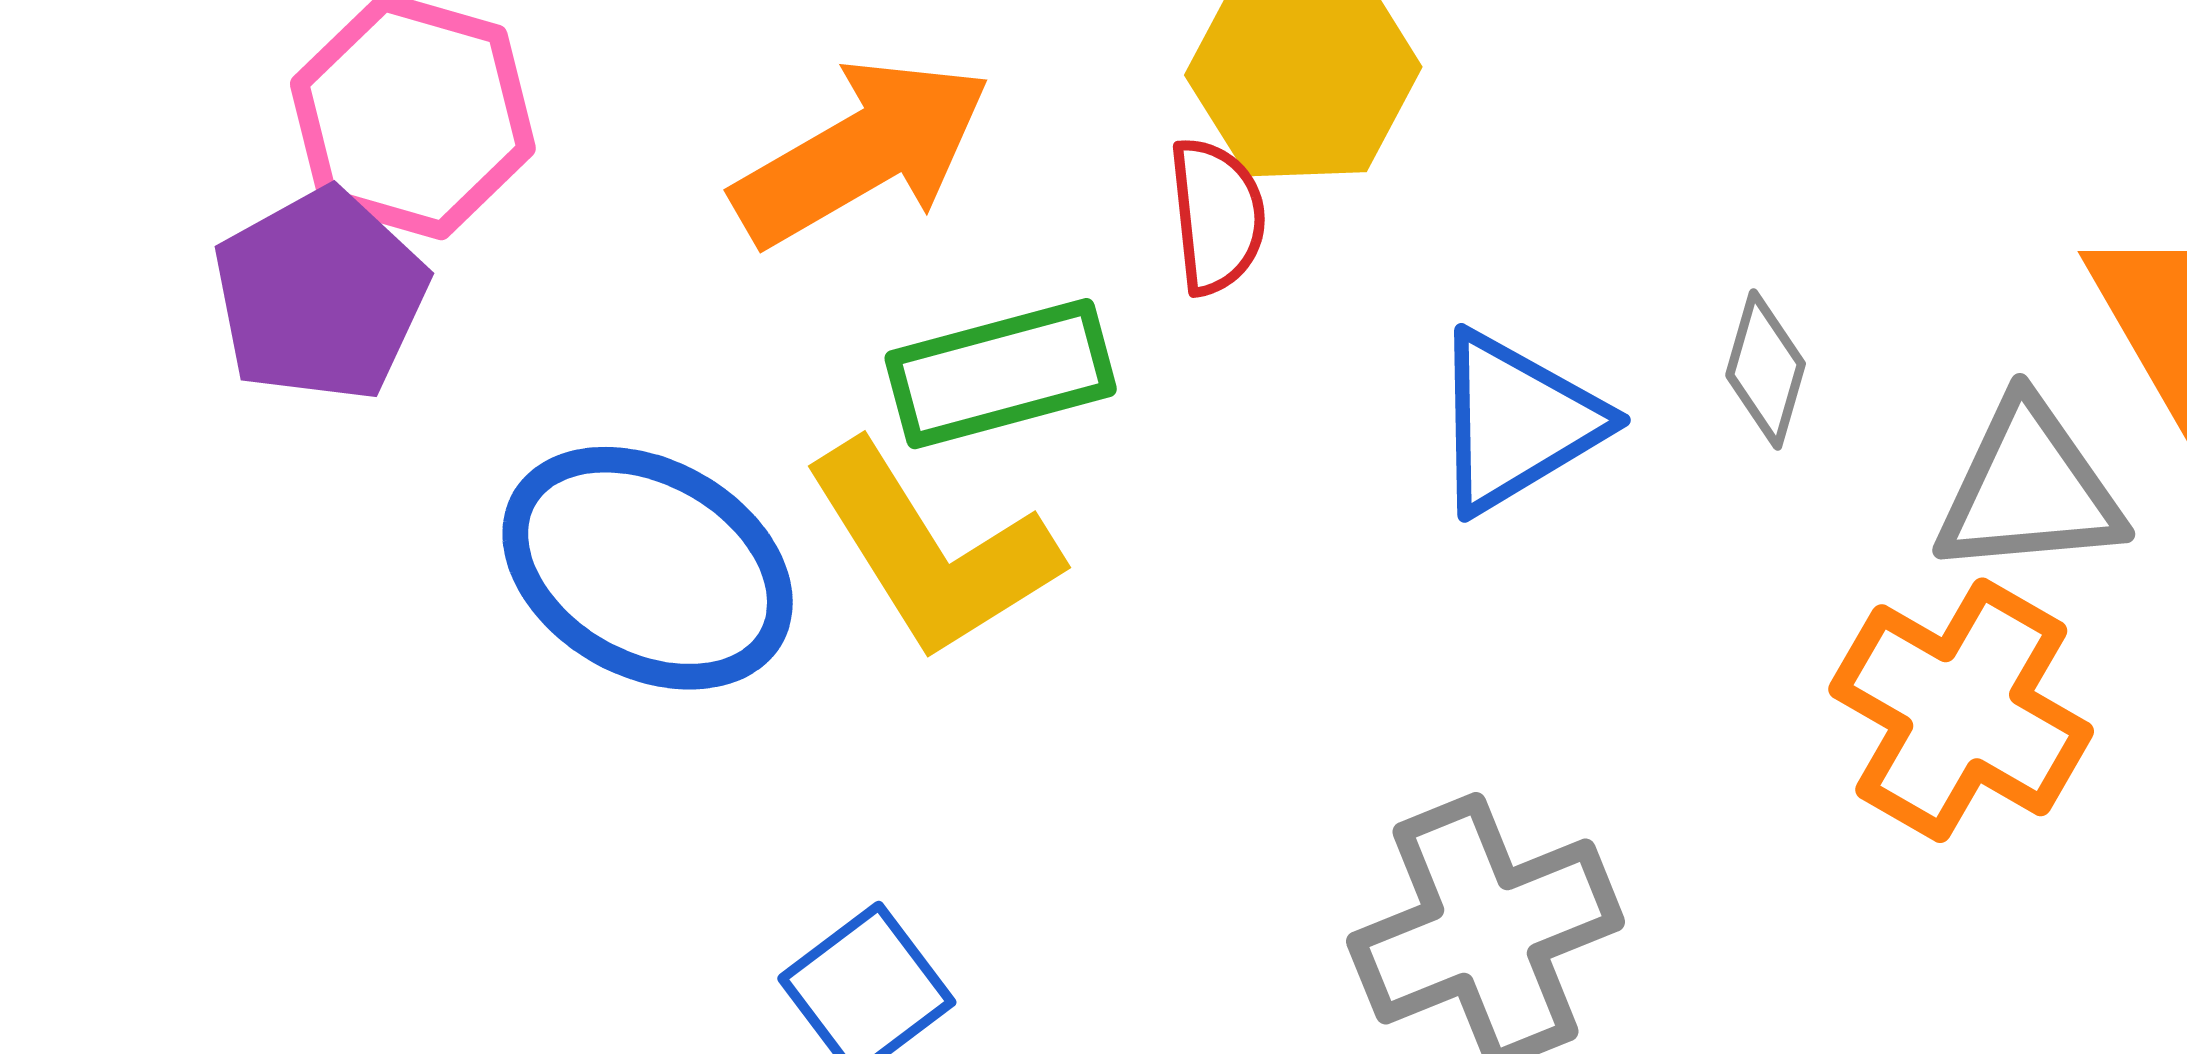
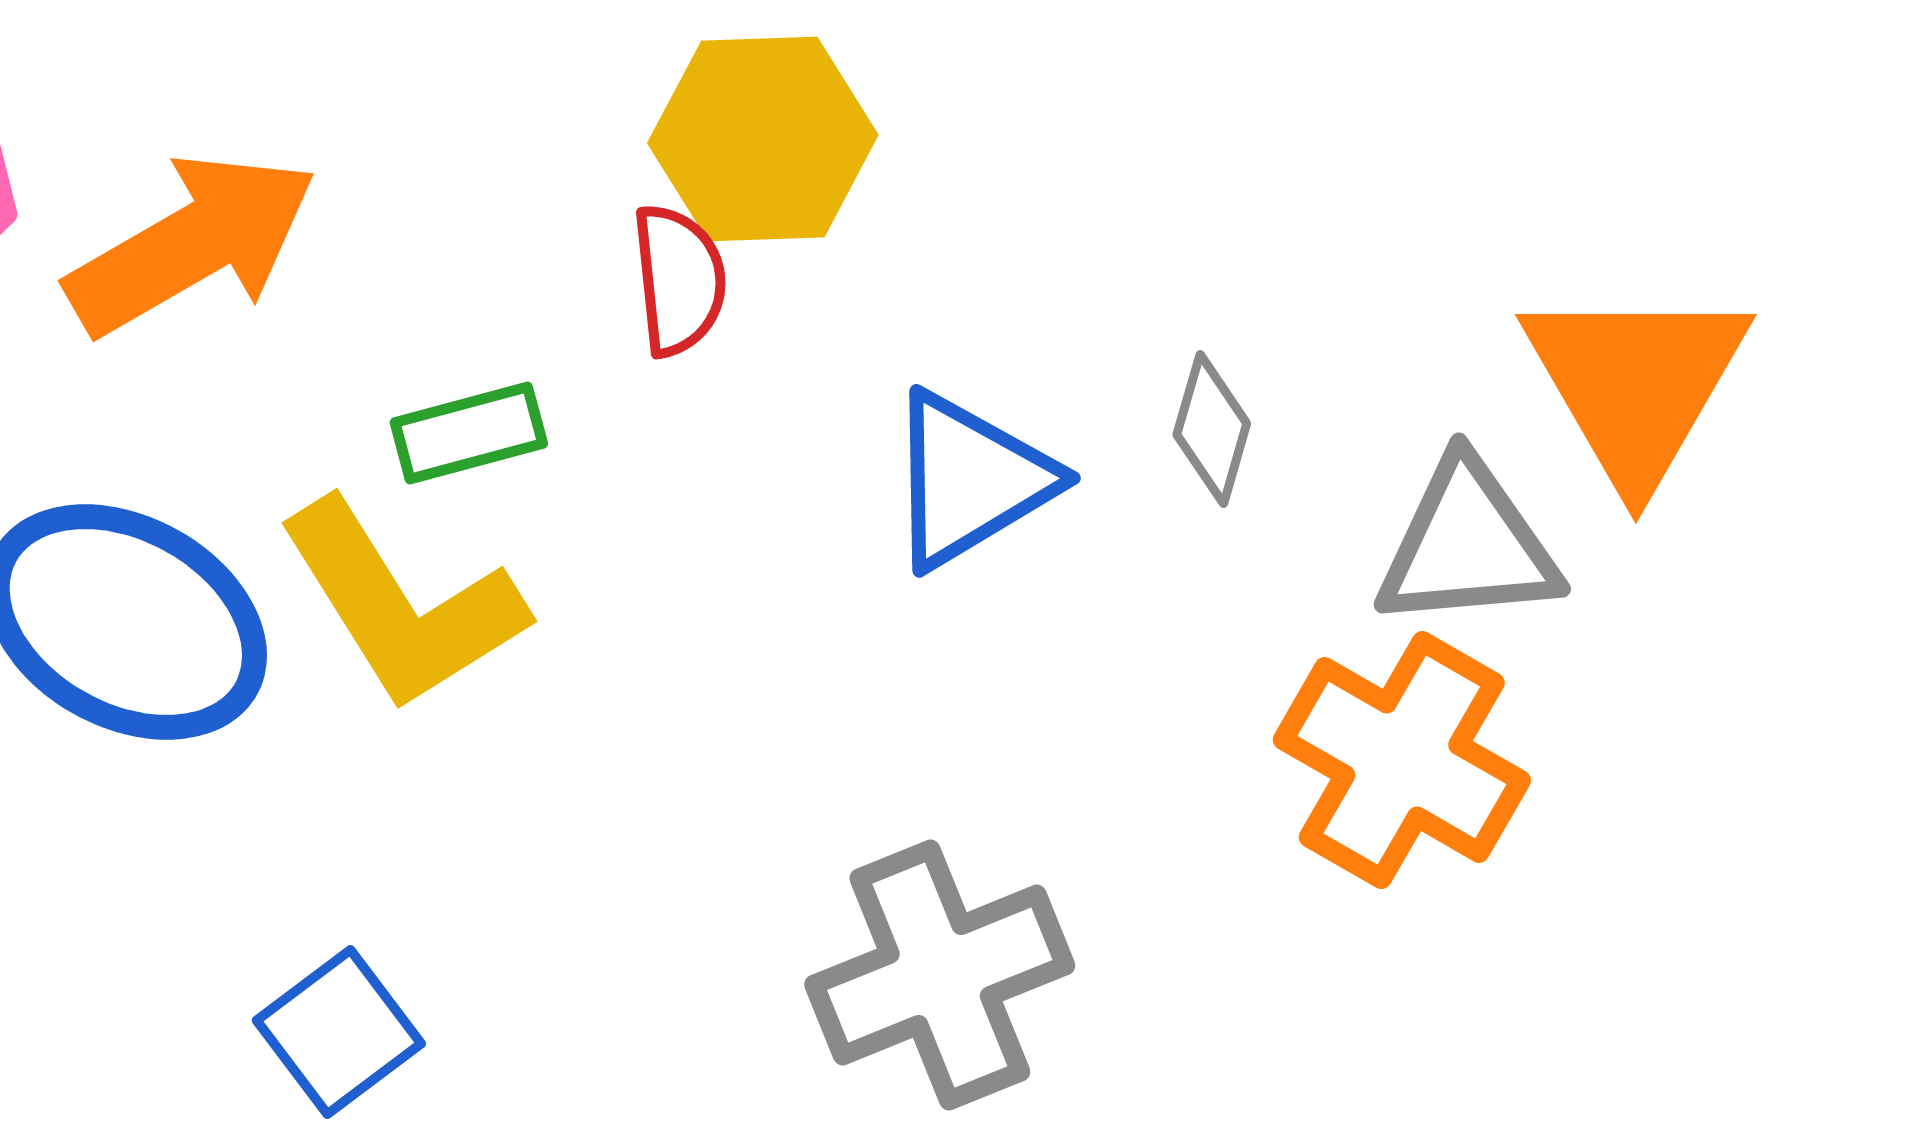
orange arrow: (862, 152) -> (192, 244), moved
green rectangle: (1001, 374) -> (469, 433), size x0.7

